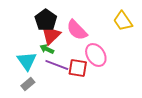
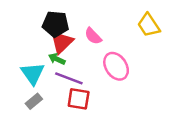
black pentagon: (46, 20) -> (56, 24), turned -30
pink semicircle: (77, 30) -> (93, 36), size x0.7
red square: (78, 68) -> (79, 99), moved

